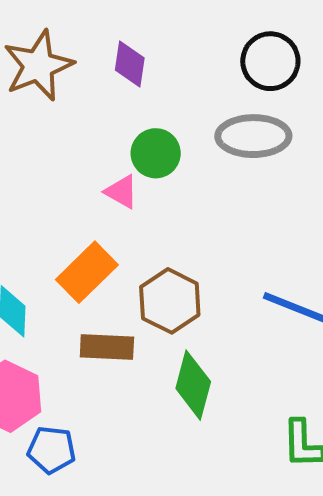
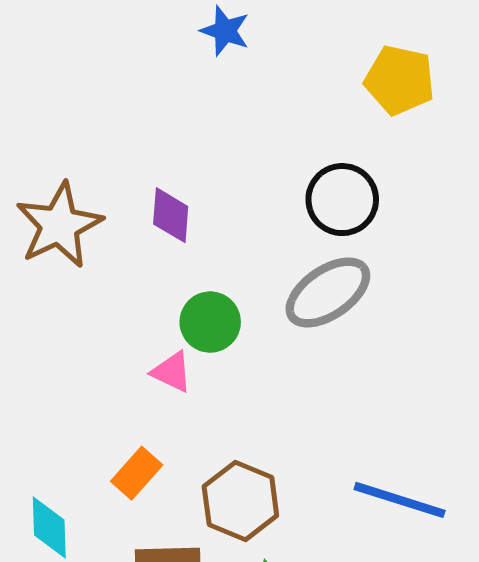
gray ellipse: (253, 136) -> (328, 292), turned -30
orange rectangle: (87, 272) -> (137, 473), size x0.7

